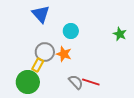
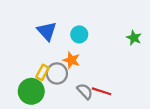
blue triangle: (41, 14) -> (47, 31), moved
gray circle: (45, 52) -> (57, 73), moved

